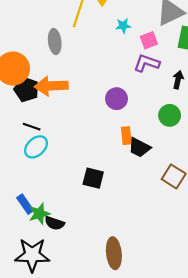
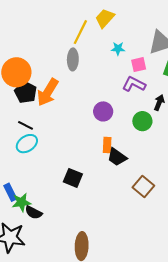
gray ellipse: (55, 42) -> (73, 59), moved
orange arrow: (51, 86) -> (48, 92), turned -64
green circle: (170, 115) -> (142, 121), moved

